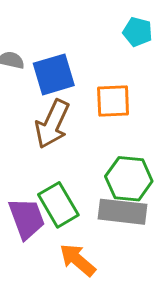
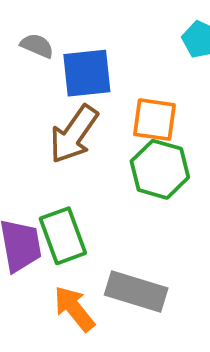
green hexagon: (129, 179) -> (160, 169), moved
gray rectangle: (122, 212) -> (136, 292), moved

